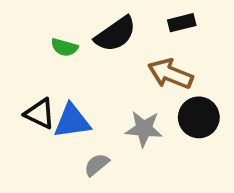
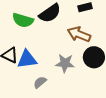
green semicircle: (64, 47) -> (23, 20), size x1.5

